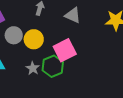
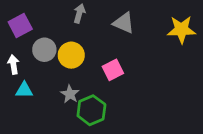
pink square: (65, 50) -> (113, 70), size x0.7
green hexagon: (53, 66) -> (91, 110), moved

